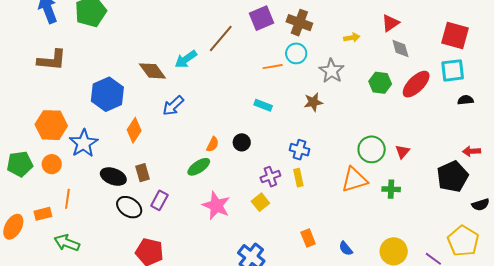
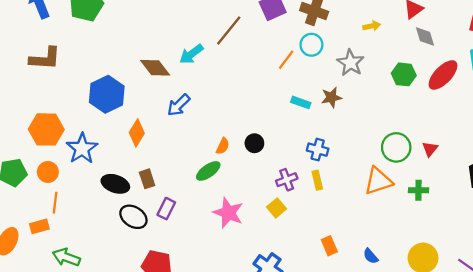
orange line: (273, 67) -> (286, 60), turned -42
cyan rectangle: (263, 105) -> (301, 102), moved
orange line: (67, 199) -> (55, 203), moved

